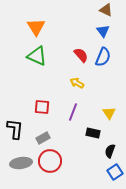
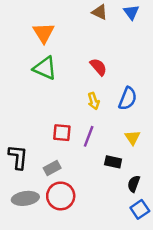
brown triangle: (106, 10) -> (100, 12), moved
blue triangle: (103, 31) -> (131, 12), moved
blue semicircle: (103, 57) -> (128, 99), moved
yellow arrow: (77, 83) -> (94, 101), turned -136
red square: (42, 107) -> (62, 133), moved

